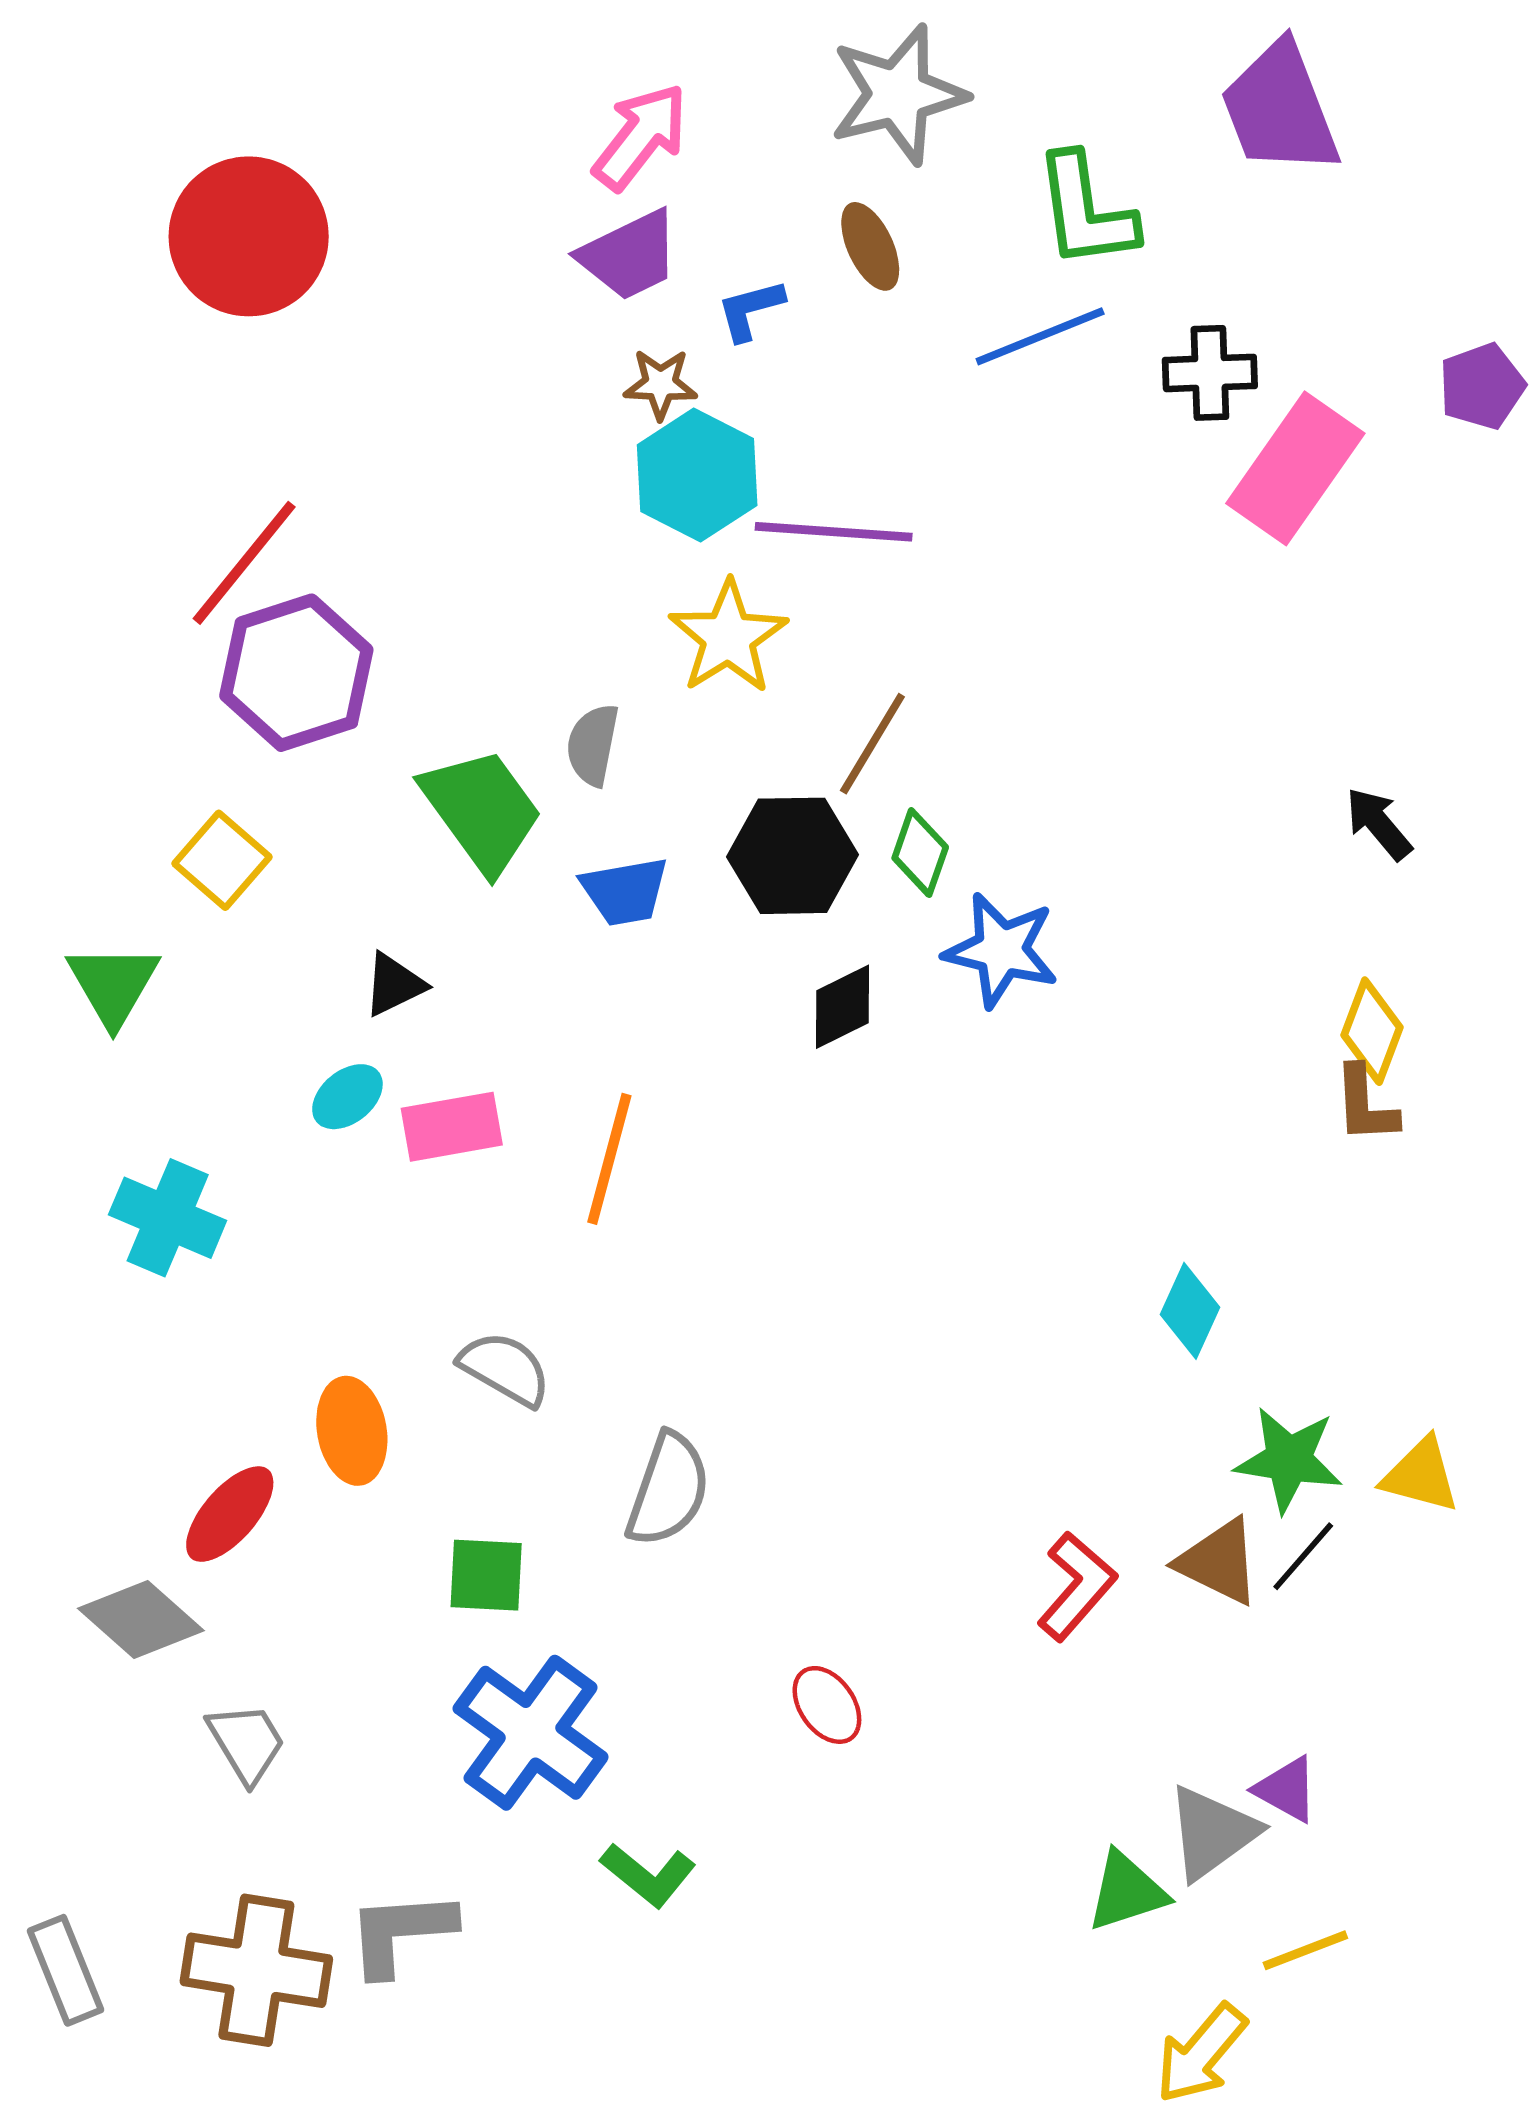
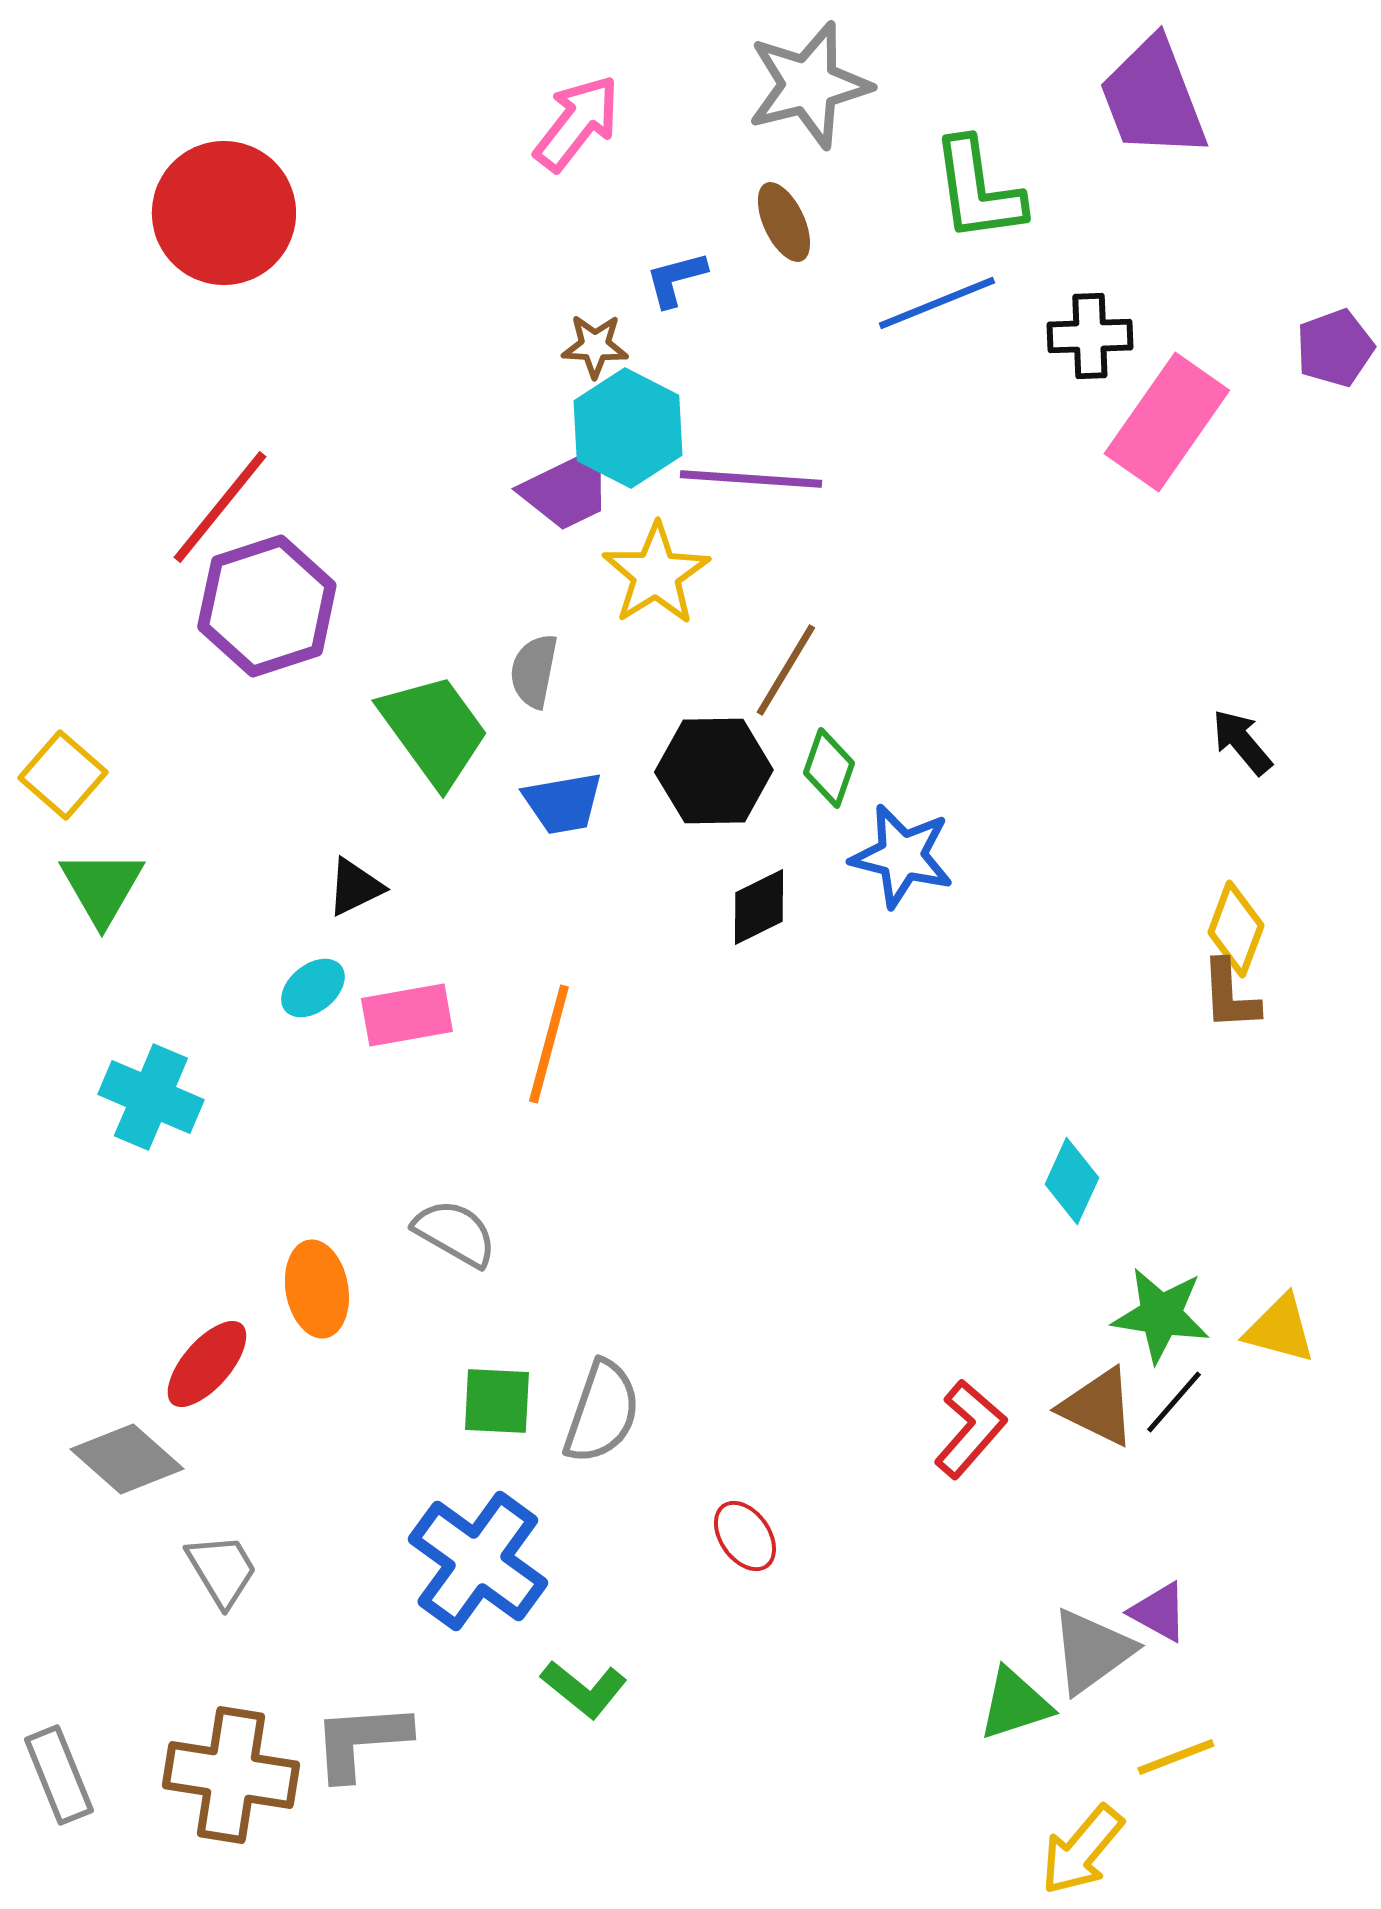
purple trapezoid: (629, 255) -> (567, 490), moved
yellow square: (222, 860) -> (63, 775), moved
gray semicircle: (668, 1490) -> (602, 1412), moved
green square: (486, 1575) -> (497, 1401), moved

